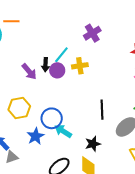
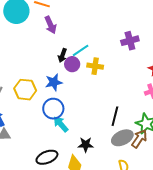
purple cross: (92, 33) -> (130, 41), moved
purple arrow: (29, 72) -> (50, 25), moved
black line: (102, 110) -> (115, 116), moved
blue star: (36, 136) -> (54, 82), moved

